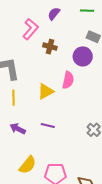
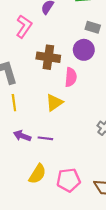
brown cross: (50, 47) -> (48, 57), moved, size x1.5
yellow triangle: (46, 91) -> (54, 103), moved
purple line: (48, 126) -> (45, 138), moved

